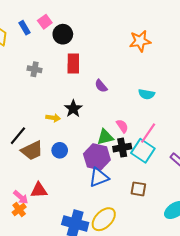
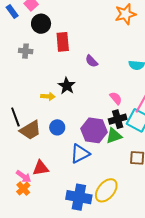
black circle: (63, 34) -> (41, 24), moved
black line: (18, 136) -> (15, 117), turned -54
green triangle: (105, 137) -> (114, 136), moved
blue triangle: (99, 177) -> (80, 154), moved

